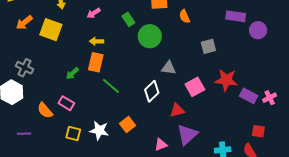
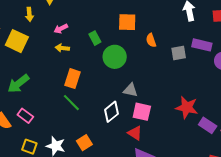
yellow arrow: (97, 41) -> (62, 48), moved
gray square: (208, 46) -> (179, 53), moved
orange rectangle: (96, 62) -> (72, 79), moved
green arrow: (72, 73) -> (18, 84), moved, size x1.6
pink square: (195, 87) -> (142, 112), moved, turned 36
red triangle: (177, 110) -> (135, 133), turned 42

